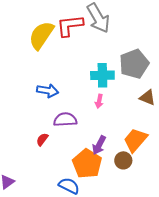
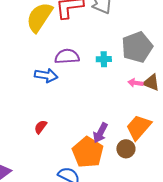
cyan cross: (102, 75) -> (104, 59), size x0.6
pink arrow: (99, 101) -> (135, 83), moved, turned 88
purple semicircle: (65, 120) -> (67, 56), moved

